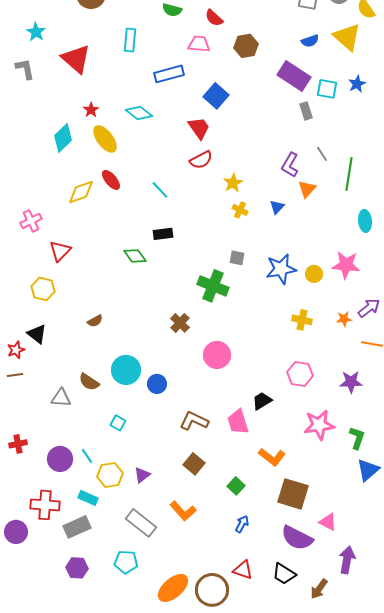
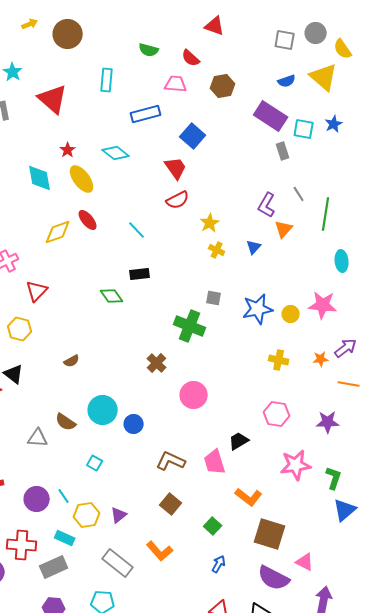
cyan diamond: (63, 138) -> (40, 178), turned -56

